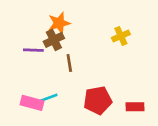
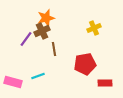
purple line: (33, 50) -> (26, 39), turned -56
red pentagon: (98, 100) -> (85, 64), moved
pink rectangle: (32, 103) -> (13, 82), moved

